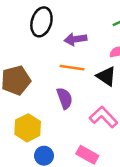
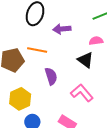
orange line: (72, 68) -> (37, 50), moved

